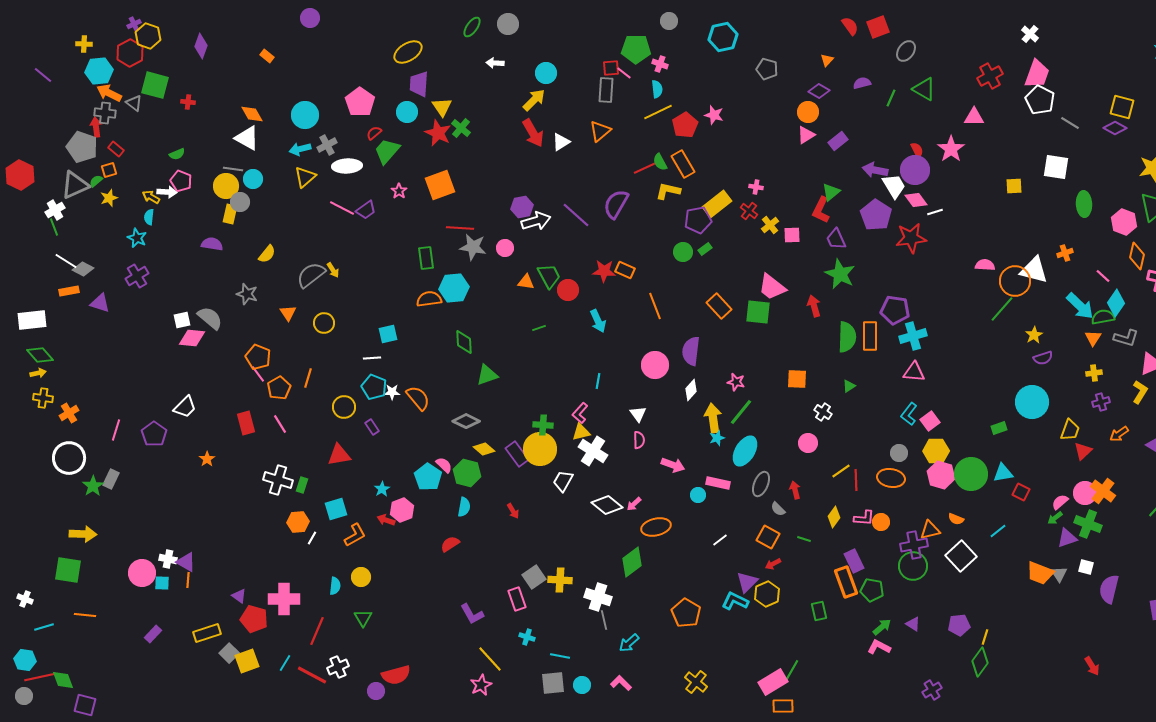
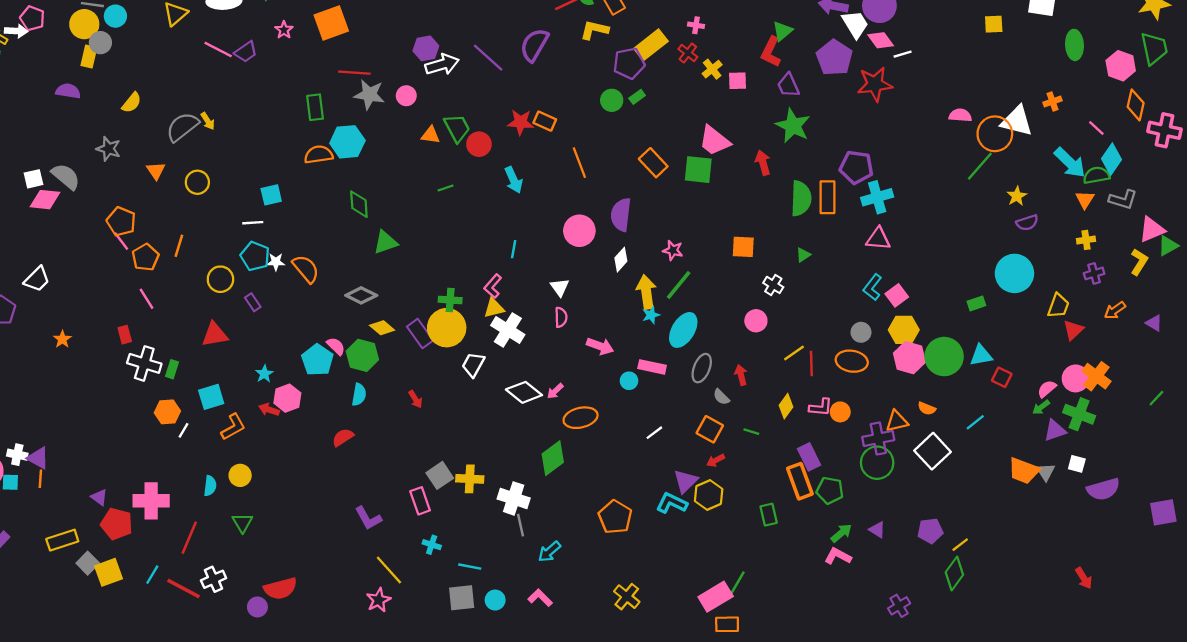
red rectangle: (246, 423) -> (125, 335), moved, size x0.7
purple semicircle: (1109, 589) -> (1103, 489), turned -120
yellow line: (985, 637) -> (960, 545), turned 35

